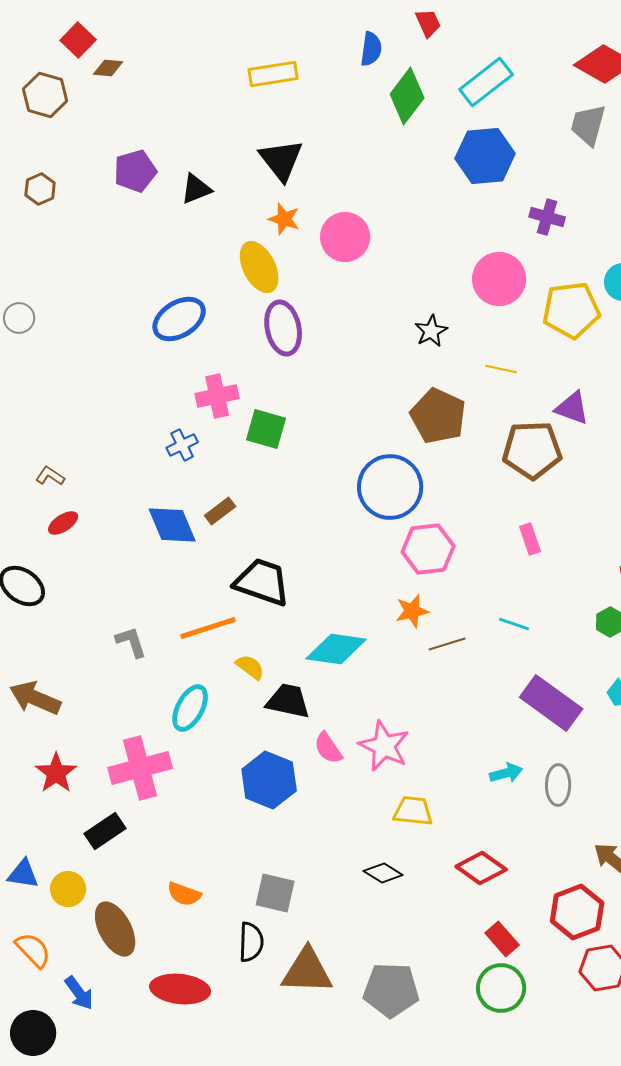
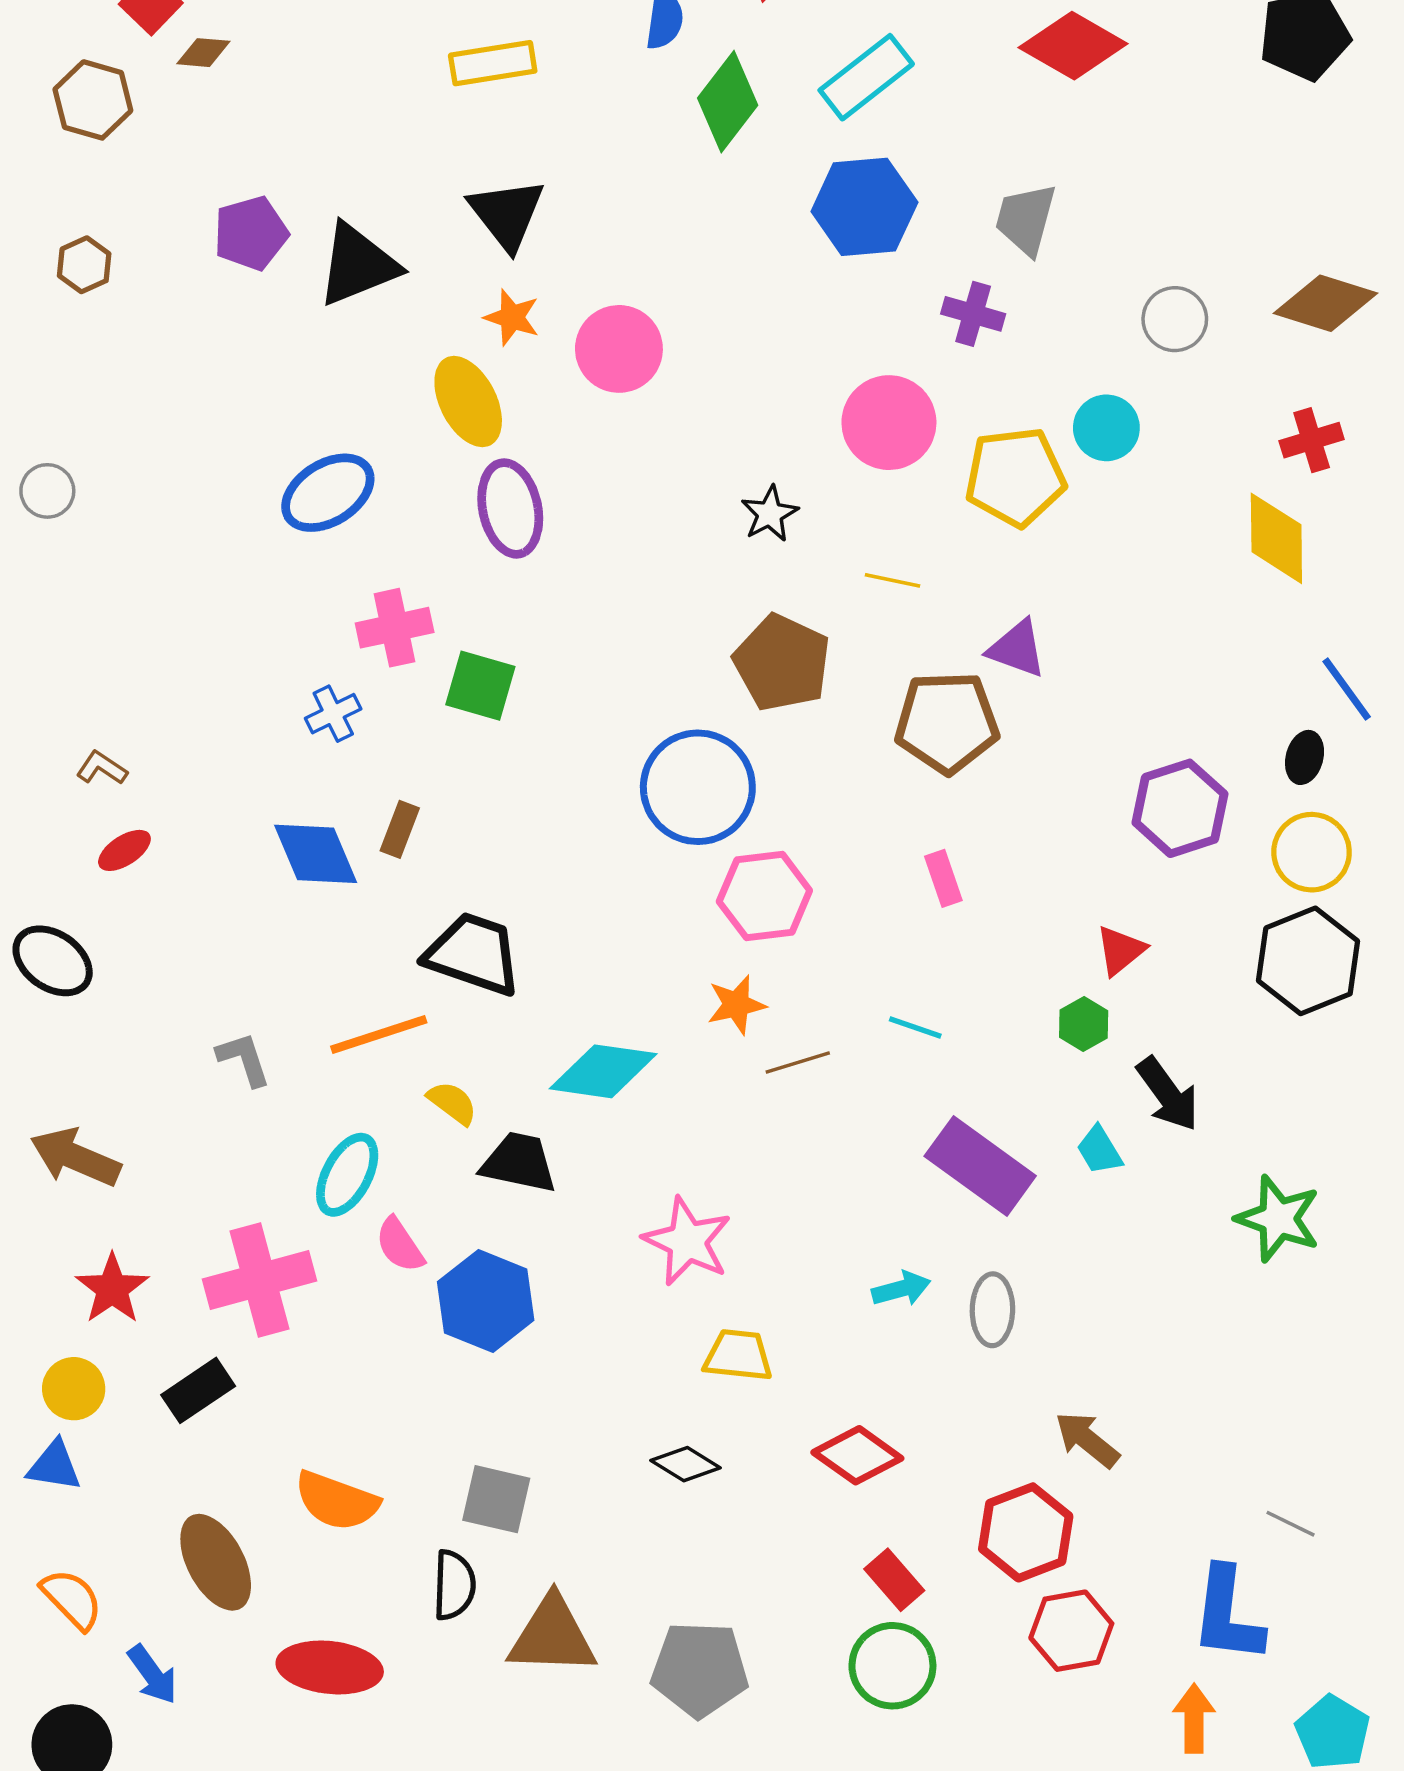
gray trapezoid: (588, 125) -> (1026, 219), moved
black triangle: (196, 189) -> (358, 265), size x1.6
brown rectangle: (220, 511) -> (400, 829), turned -32
pink semicircle: (328, 748) -> (400, 1245), moved
yellow circle: (68, 889) -> (74, 1389), moved
orange semicircle: (184, 894) -> (337, 1501), size x1.4

